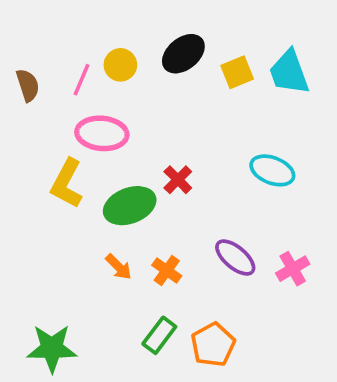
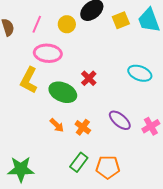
yellow circle: (120, 65) -> (67, 24), moved
green ellipse: (130, 206) -> (63, 92), turned 44
orange pentagon: (213, 345) -> (108, 167), turned 30

